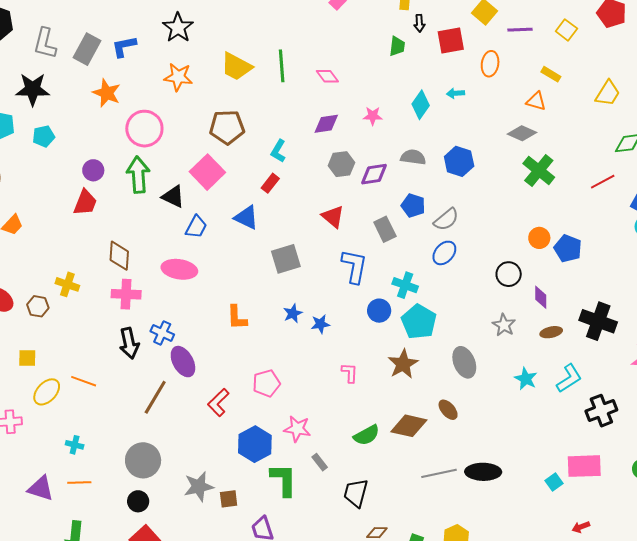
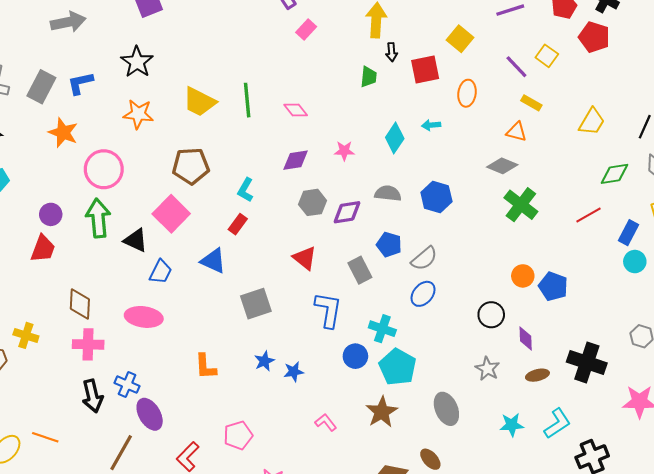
purple line: (520, 30) -> (516, 67), moved, turned 50
pink L-shape: (350, 373) -> (326, 422), turned -40
cyan star: (526, 379) -> (512, 425), turned -30

